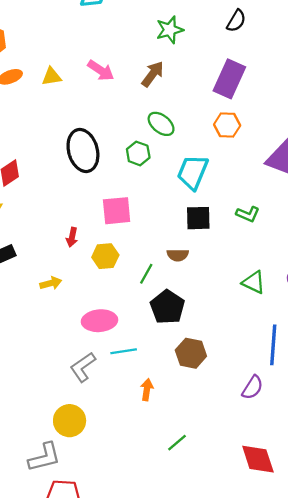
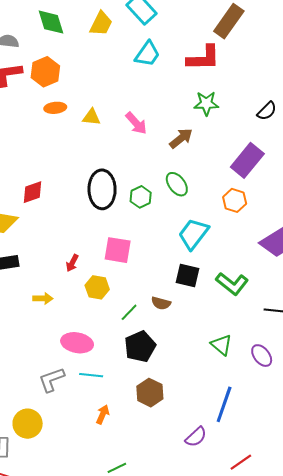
green hexagon: (138, 153) -> (141, 197), moved
green L-shape: (248, 214) -> (232, 284), size x1.5

